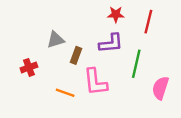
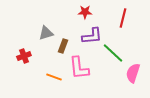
red star: (116, 14) -> (85, 12), moved
green line: (136, 64) -> (113, 53), turned -60

